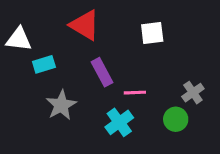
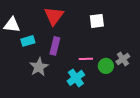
red triangle: (85, 25) -> (54, 16), turned 35
purple rectangle: (102, 72) -> (55, 46), moved, turned 42
green circle: (176, 119) -> (106, 66), moved

